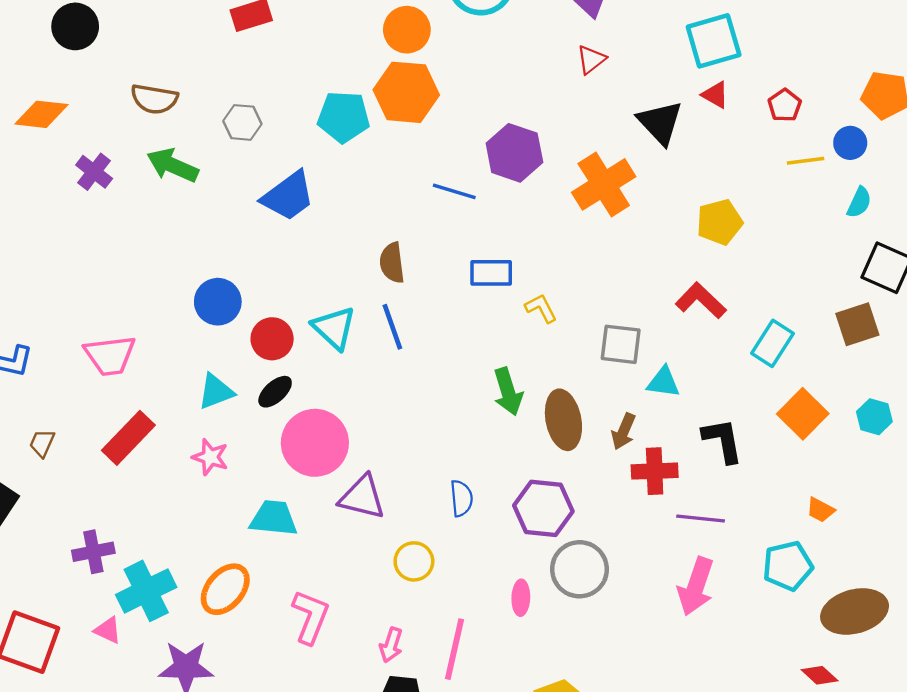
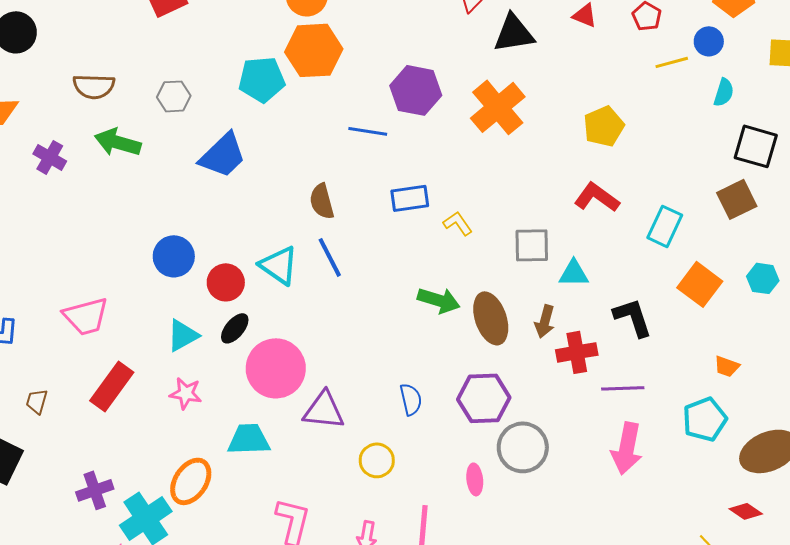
black triangle: (660, 123) -> (514, 33), moved, turned -48
green arrow: (508, 392) -> (439, 300), turned -48
orange ellipse: (225, 589) -> (191, 481), moved

